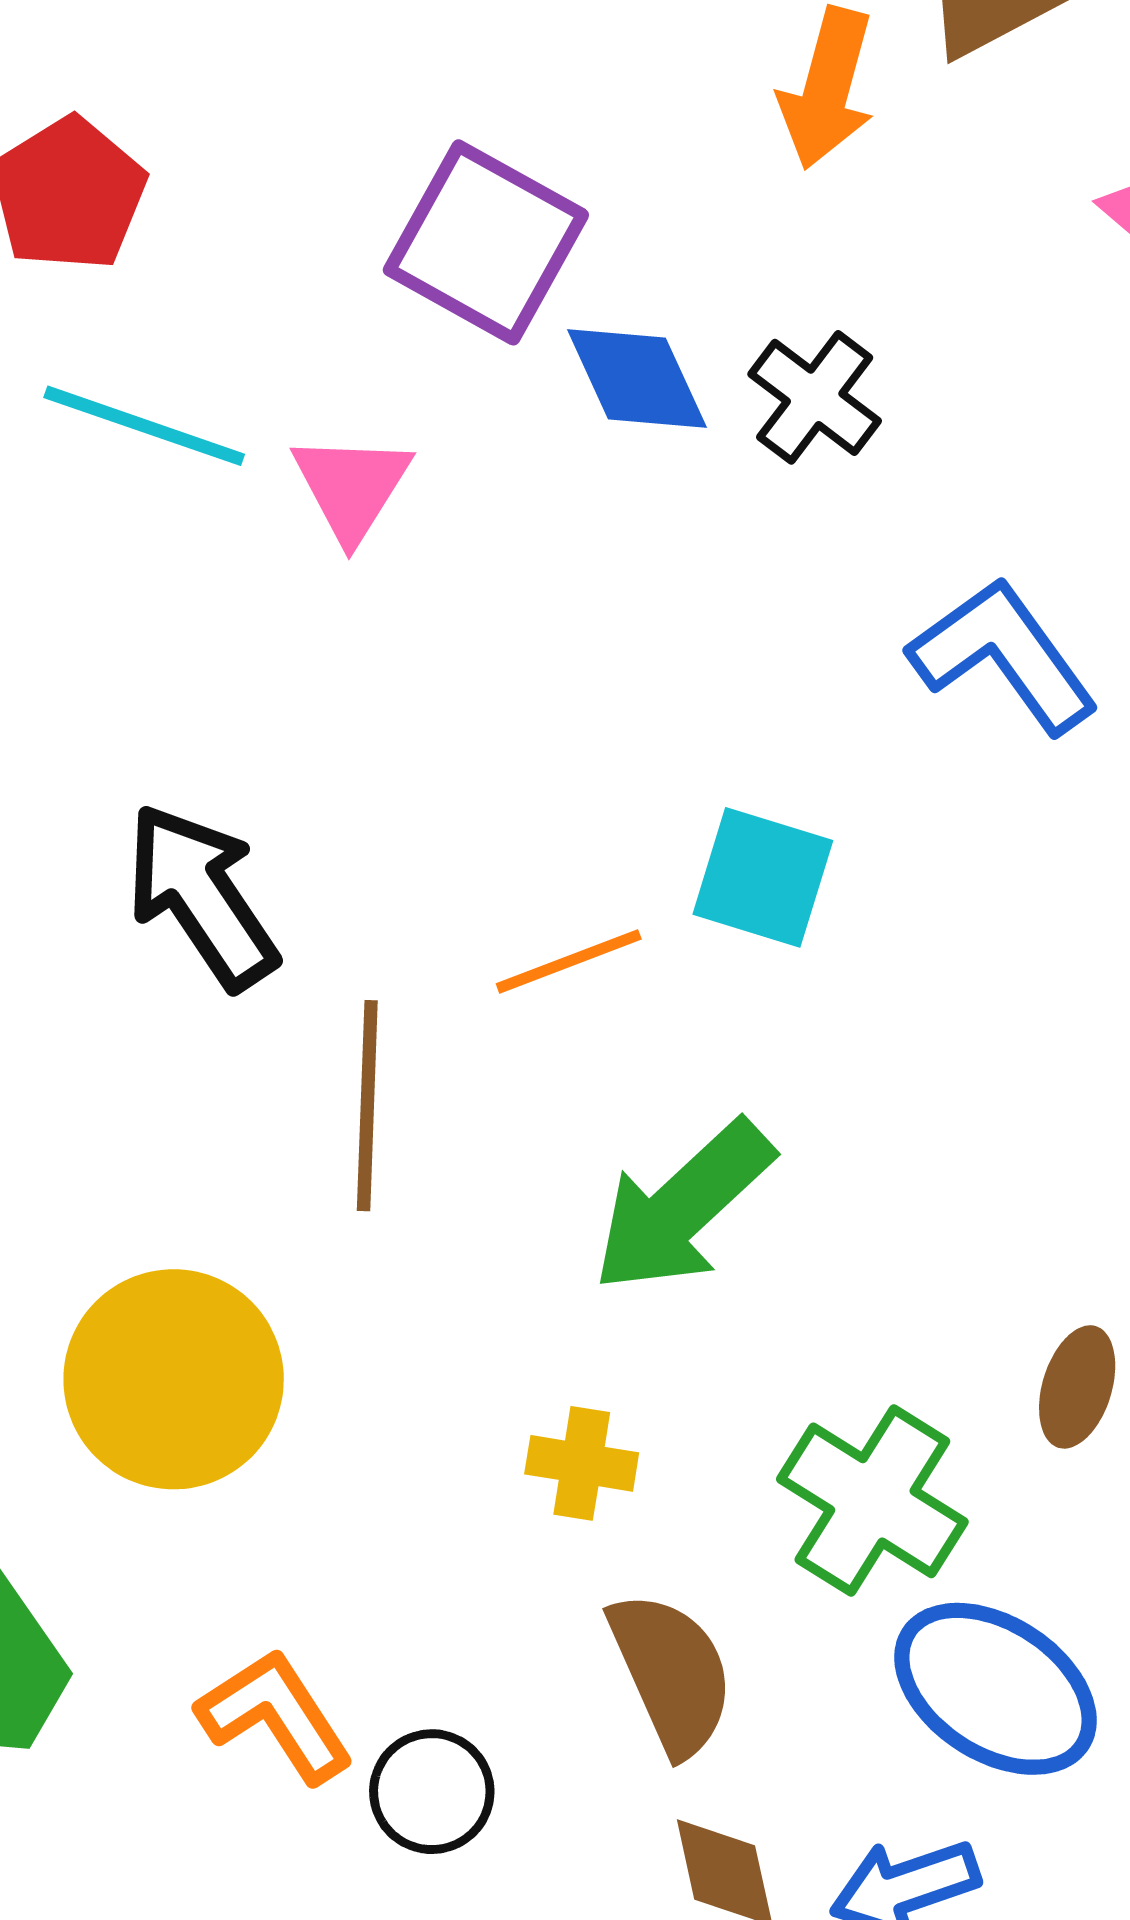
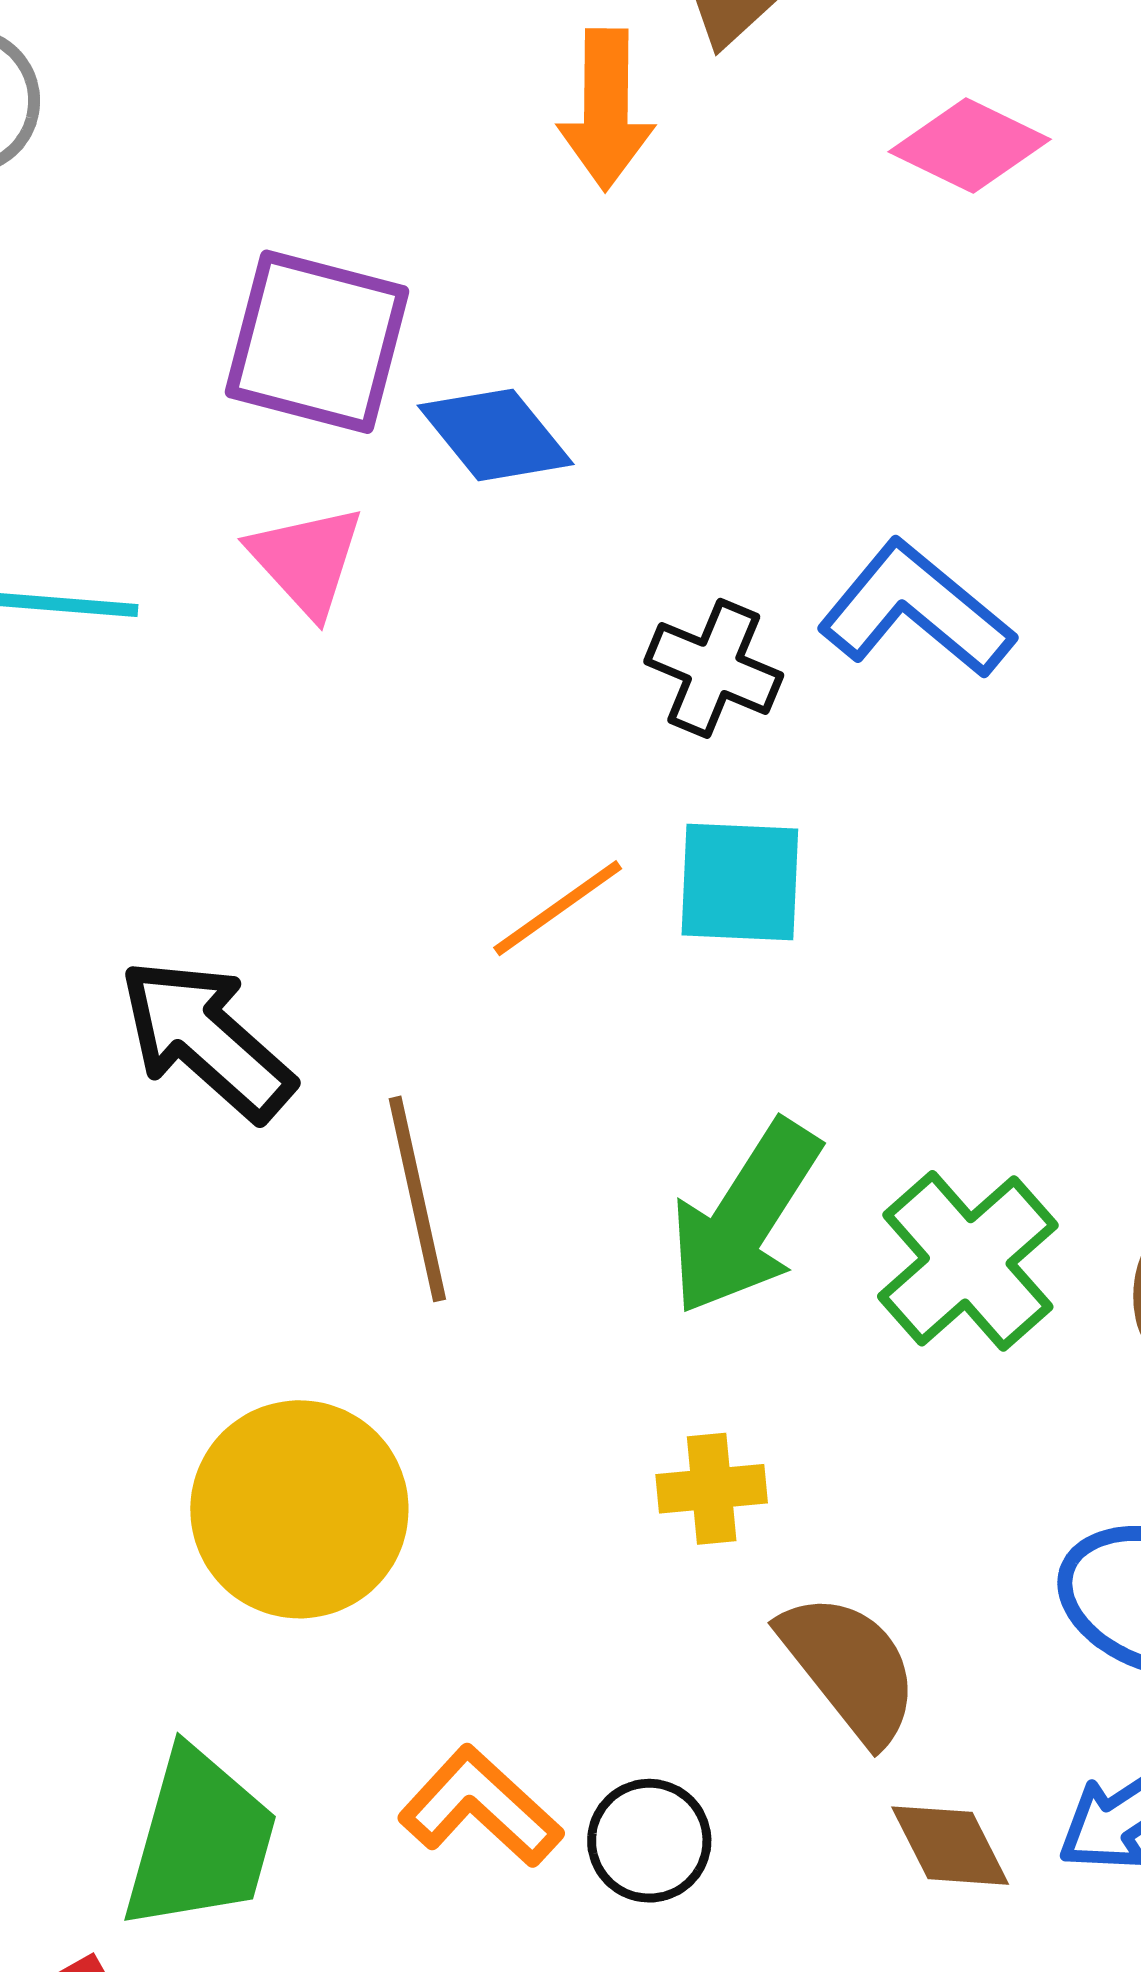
black cross: (815, 397) -> (714, 668), moved
pink triangle: (352, 487) -> (307, 560), moved
orange line: (569, 961) -> (558, 908), moved
green cross: (872, 1500) -> (968, 1261), moved, turned 31

